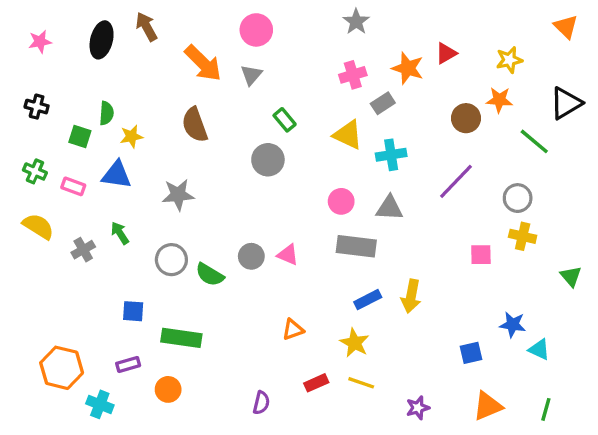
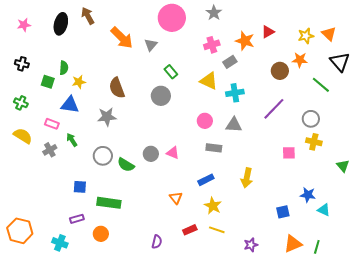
orange triangle: (566, 27) -> (329, 34), moved
pink circle: (256, 30) -> (172, 18), moved, size x1.4
black triangle: (566, 103) -> (340, 62), turned -40
brown semicircle: (195, 125) -> (117, 88), moved
pink rectangle: (73, 186) -> (52, 124), moved
gray rectangle: (356, 246) -> (214, 148), size x0.7
blue rectangle: (368, 300) -> (206, 180), moved
orange triangle: (293, 330) -> (176, 198), turned -48
orange hexagon: (62, 368) -> (20, 231), moved
green line: (546, 409) -> (317, 247), moved

